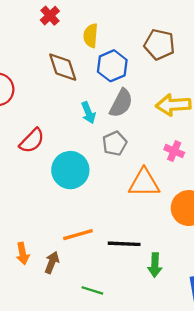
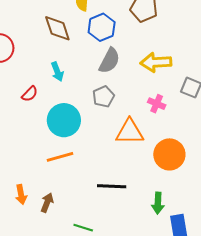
cyan arrow: (88, 113) -> (57, 72), moved
red semicircle: (32, 141) -> (30, 94), size x0.7
orange line: (78, 235) -> (60, 157), moved
green arrow: (155, 265) -> (158, 203), moved

